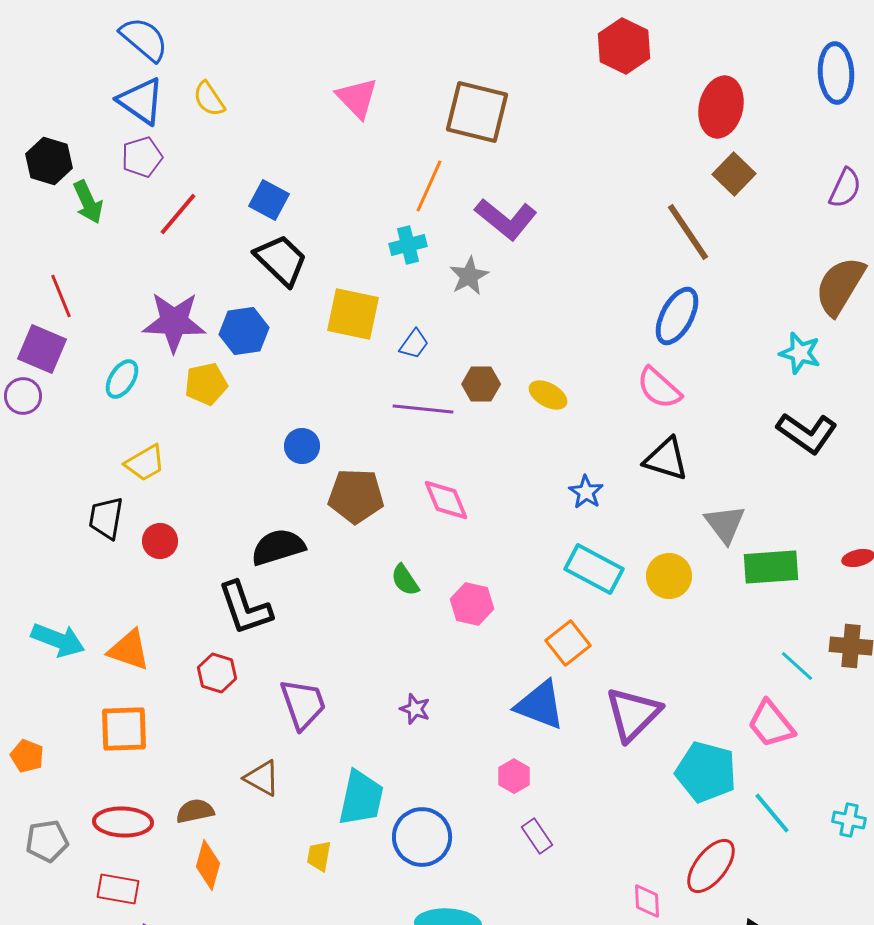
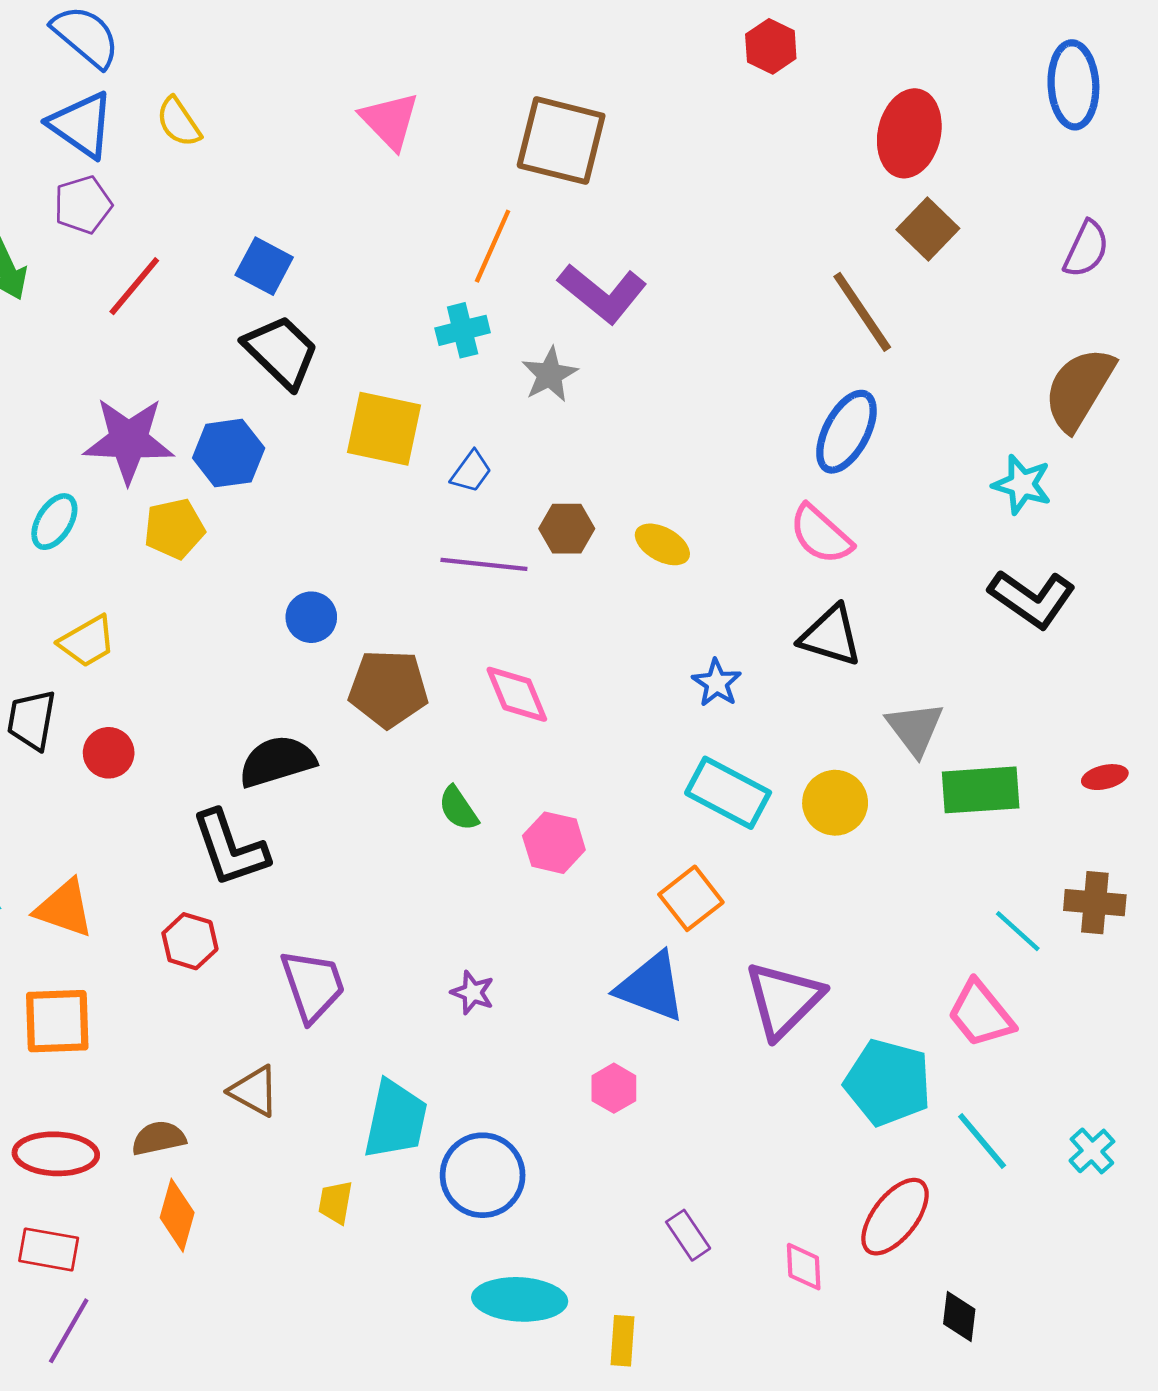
red hexagon: (624, 46) -> (771, 46), size x0.7
cyan cross: (849, 820) -> (1092, 1151), turned 36
purple rectangle: (537, 836) -> (688, 1235), moved

